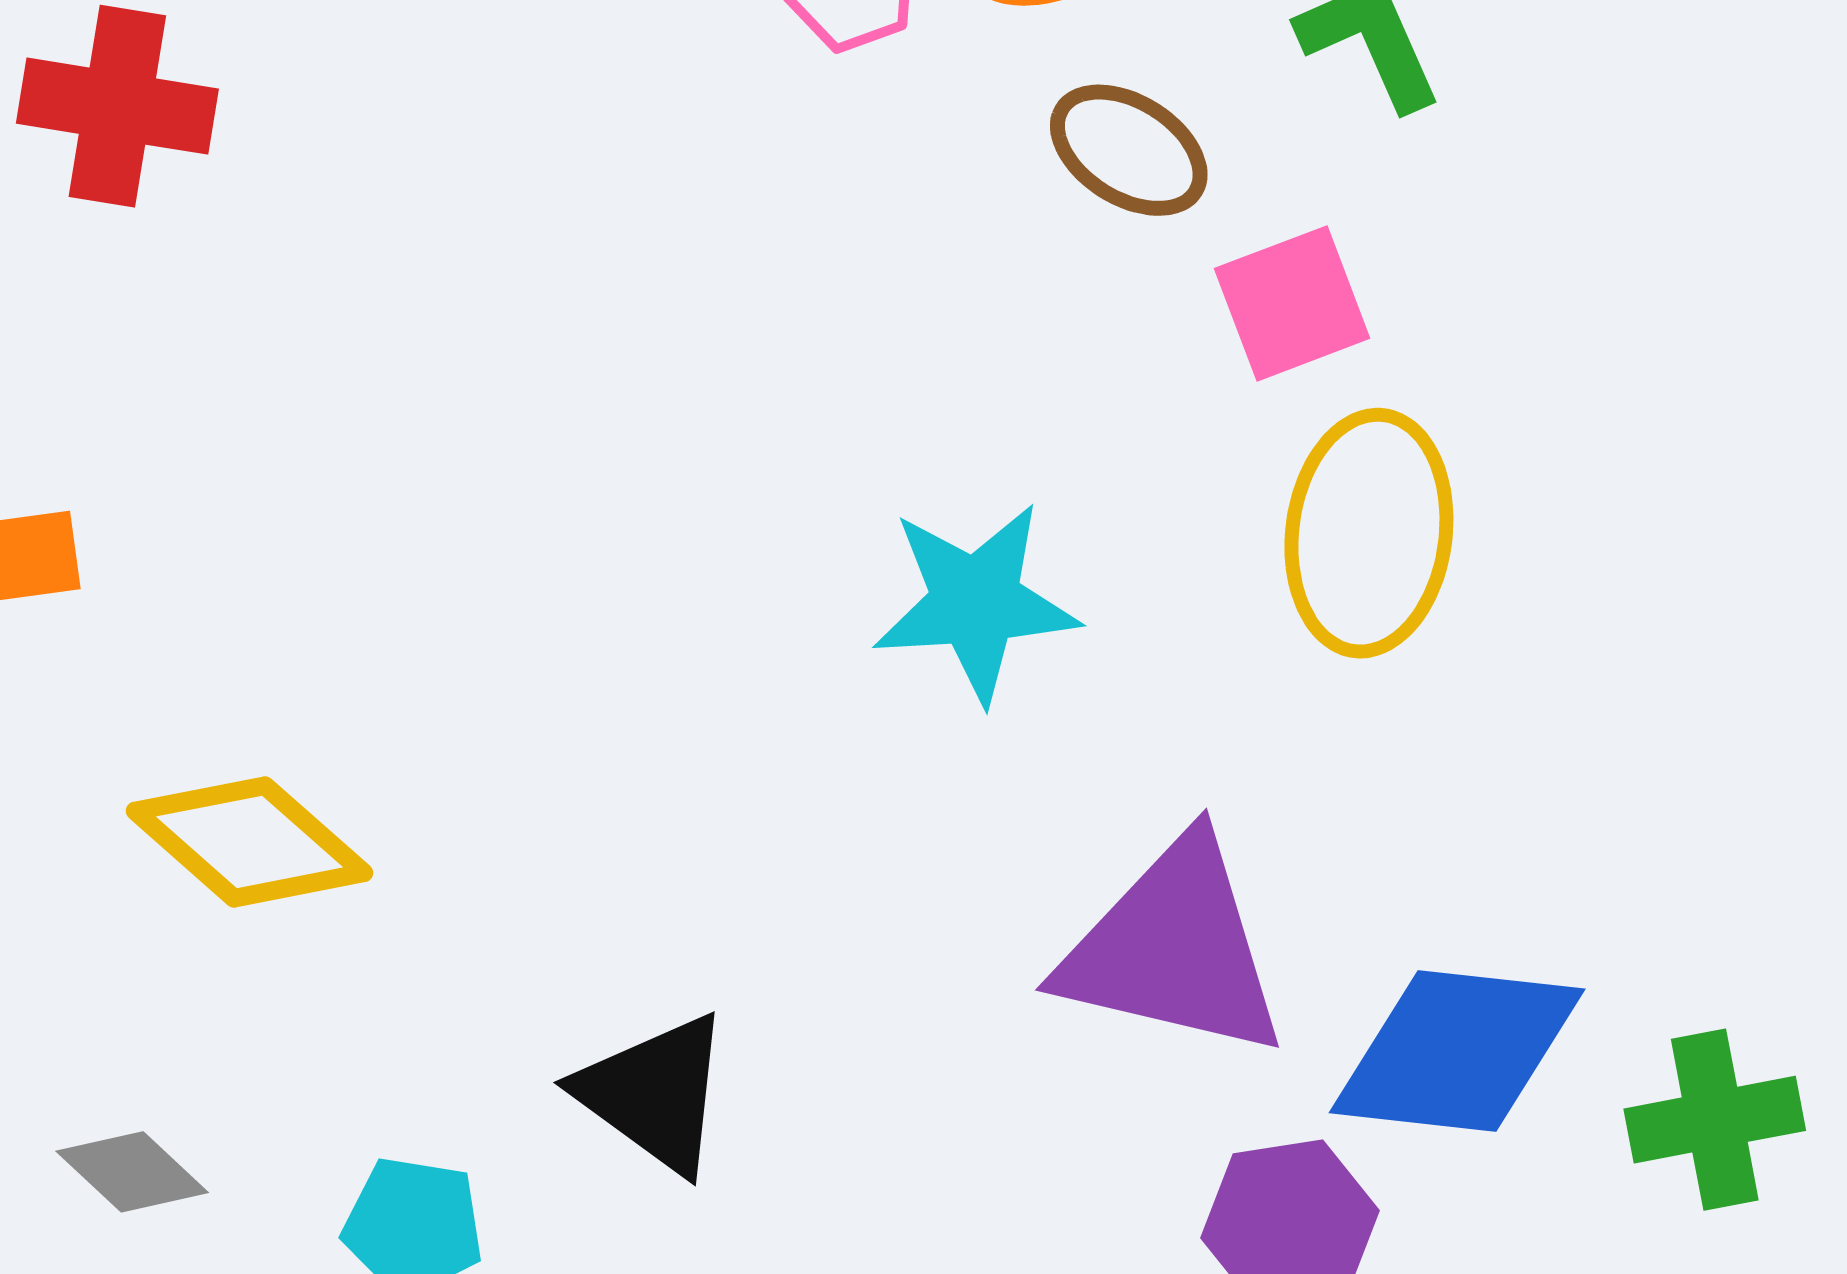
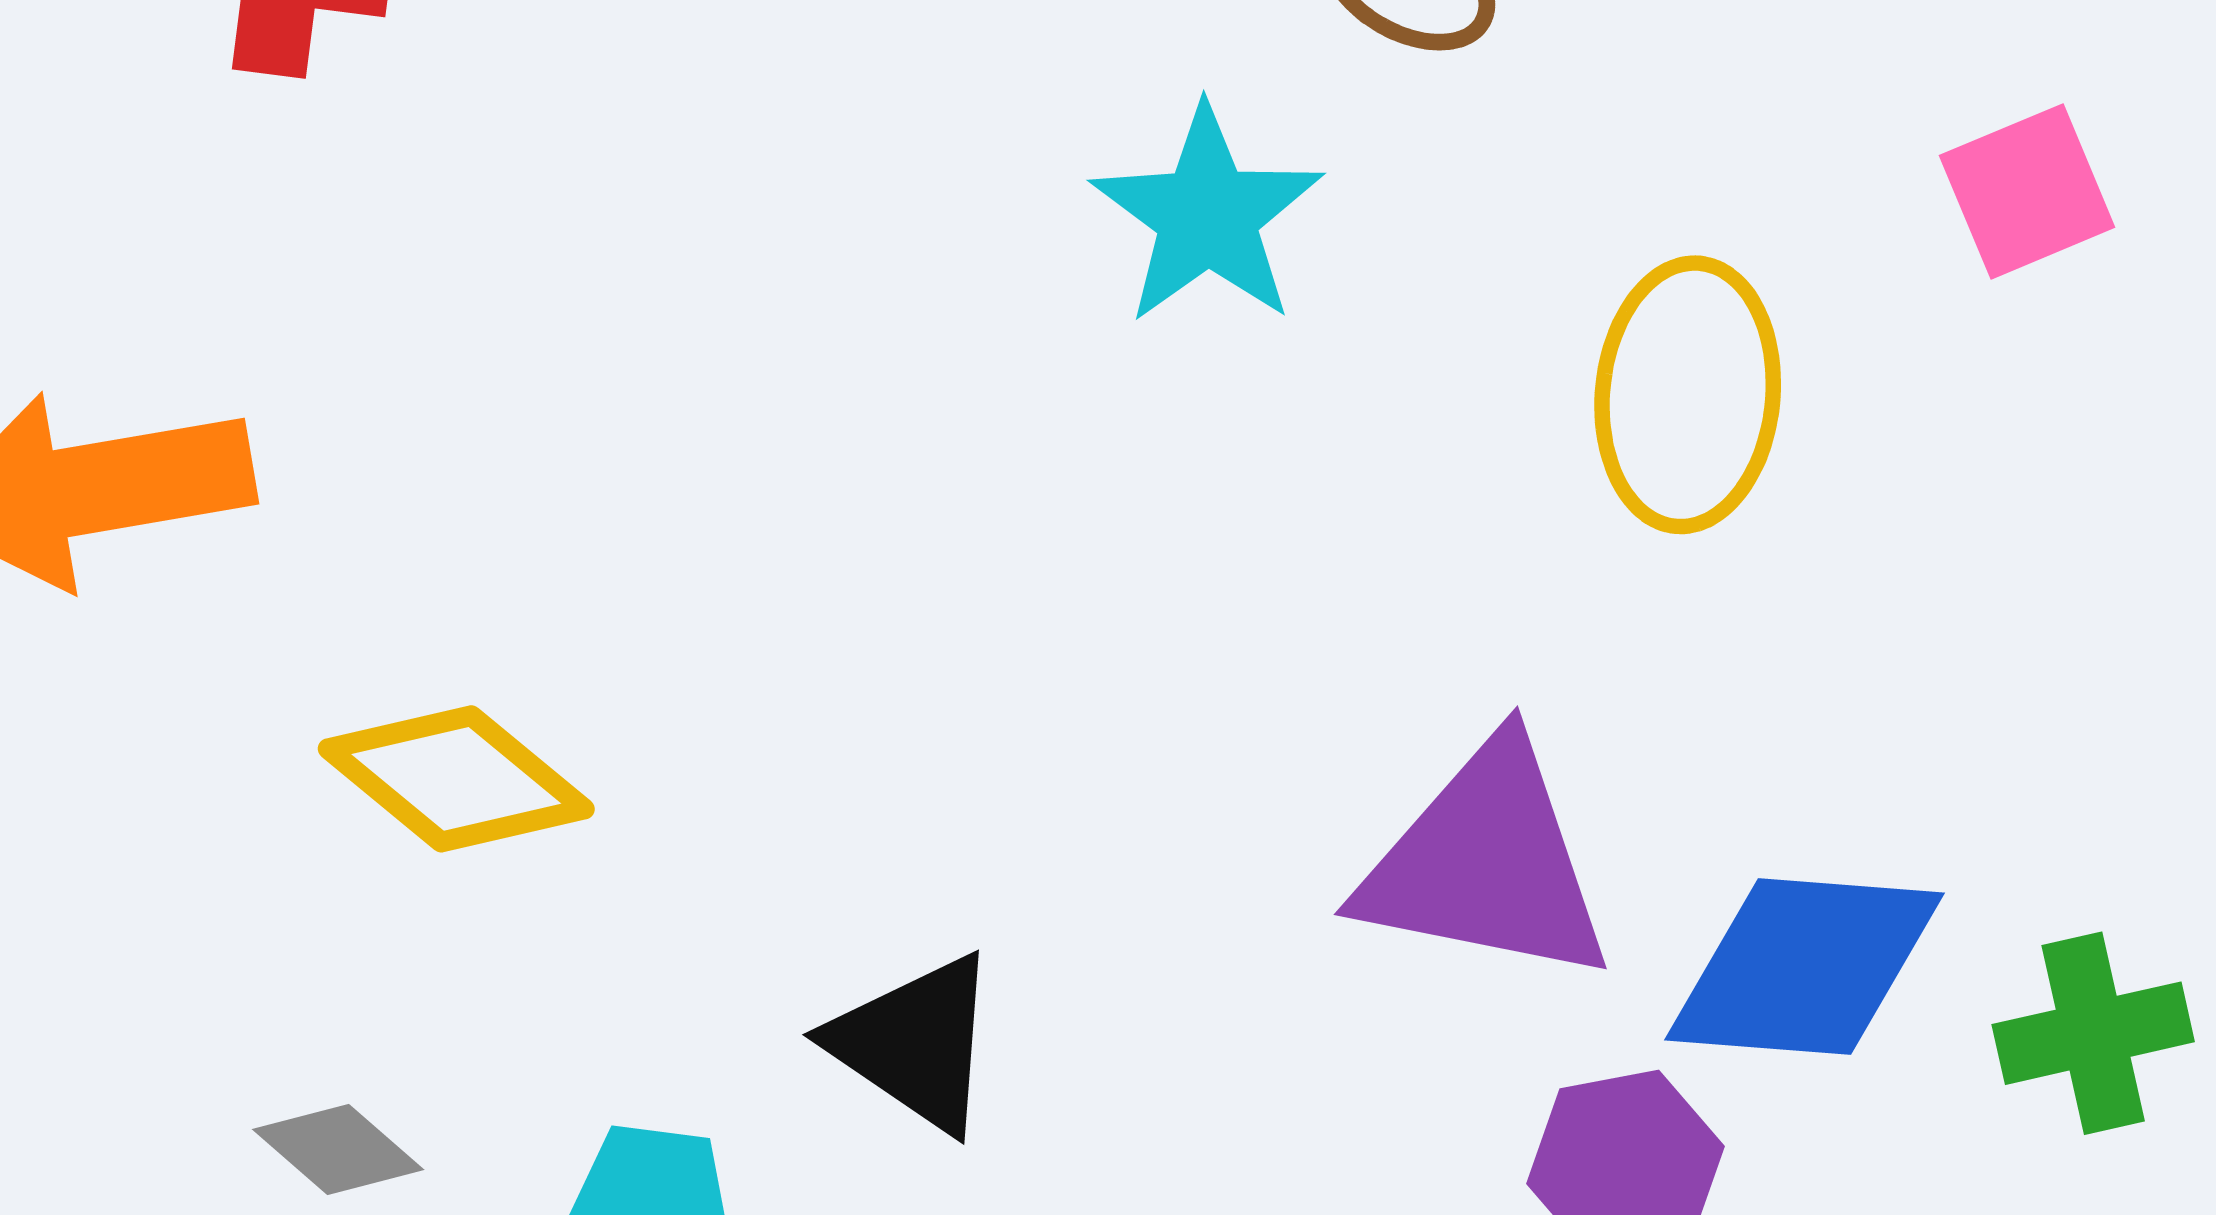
pink square: (1292, 303) -> (2027, 191), moved
cyan star: (976, 602) -> (1207, 215), moved, turned -30

